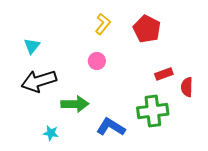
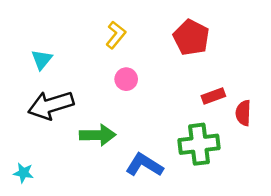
yellow L-shape: (103, 24) -> (116, 35), moved
cyan star: (51, 133) -> (23, 173), moved

